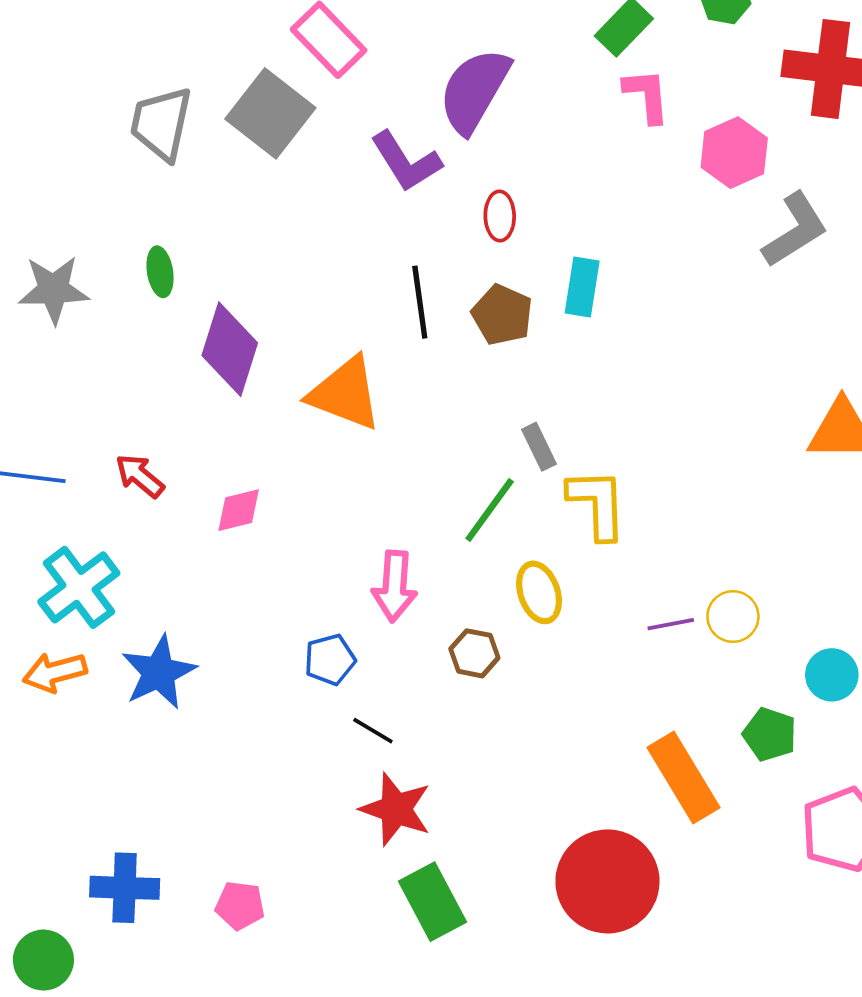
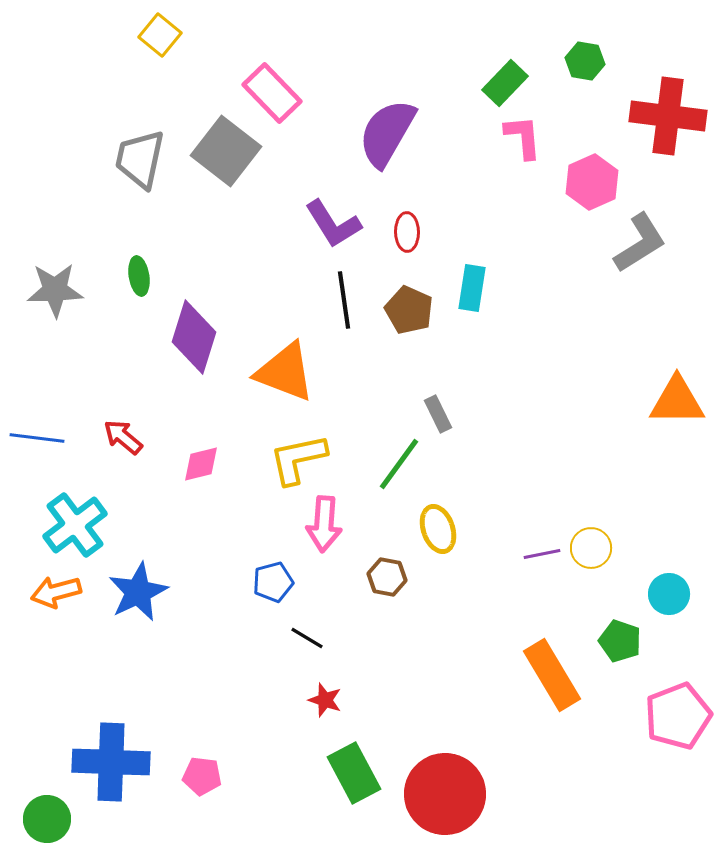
purple L-shape: (406, 161) -> (333, 224), moved
yellow L-shape: (597, 504) -> (298, 459), moved, turned -100
red star: (396, 809) -> (325, 700), size x0.6
red circle: (607, 881) -> (445, 794), moved
blue cross: (125, 888) -> (111, 762), size x1.4

